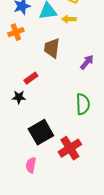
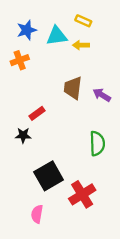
brown trapezoid: (52, 48) -> (73, 88), moved
purple arrow: (87, 62) -> (102, 95), turned -98

